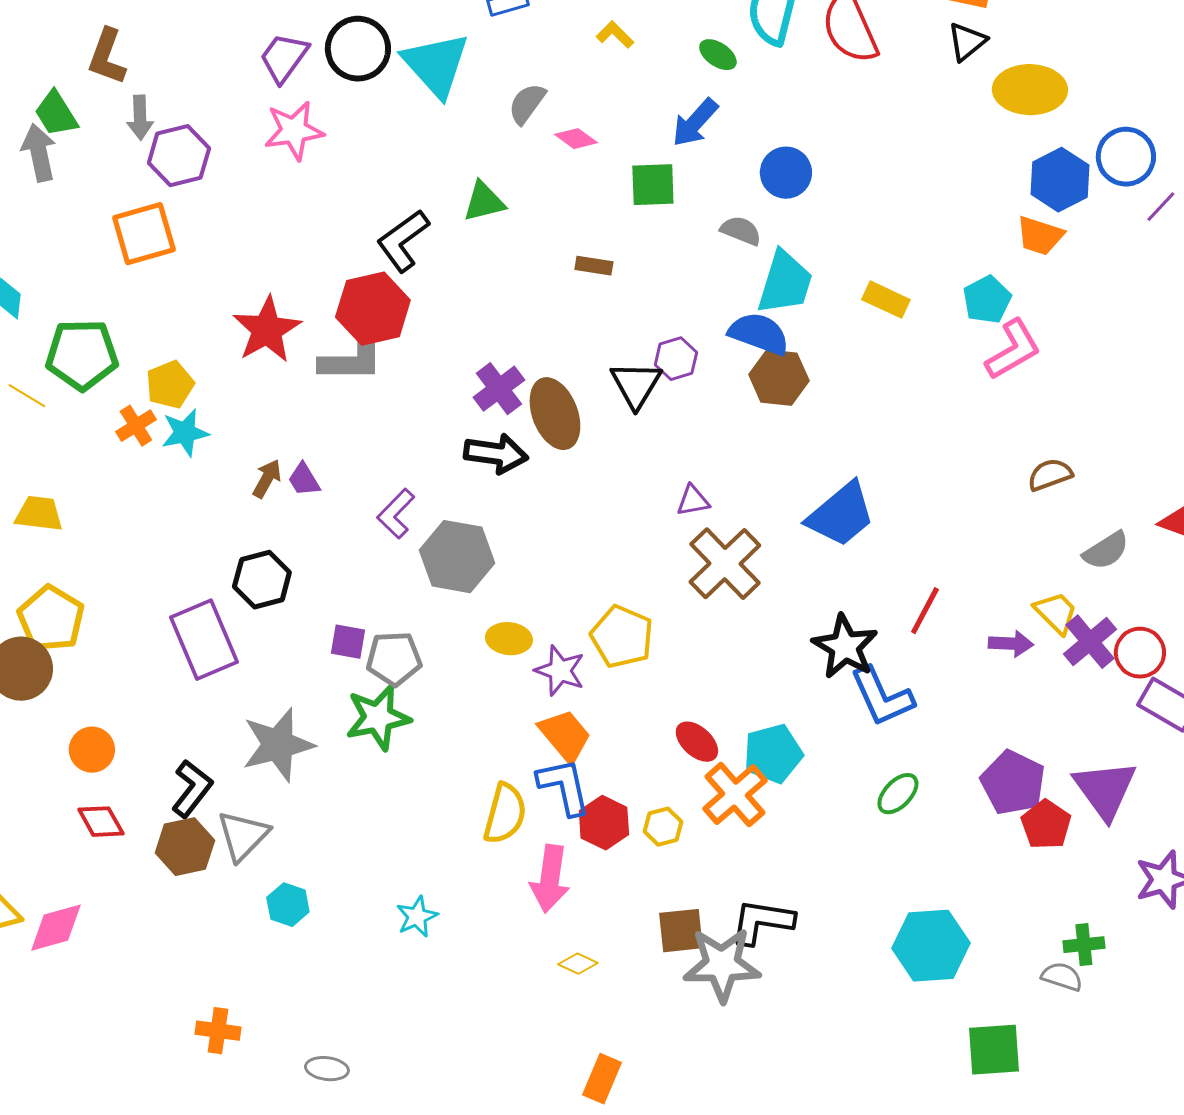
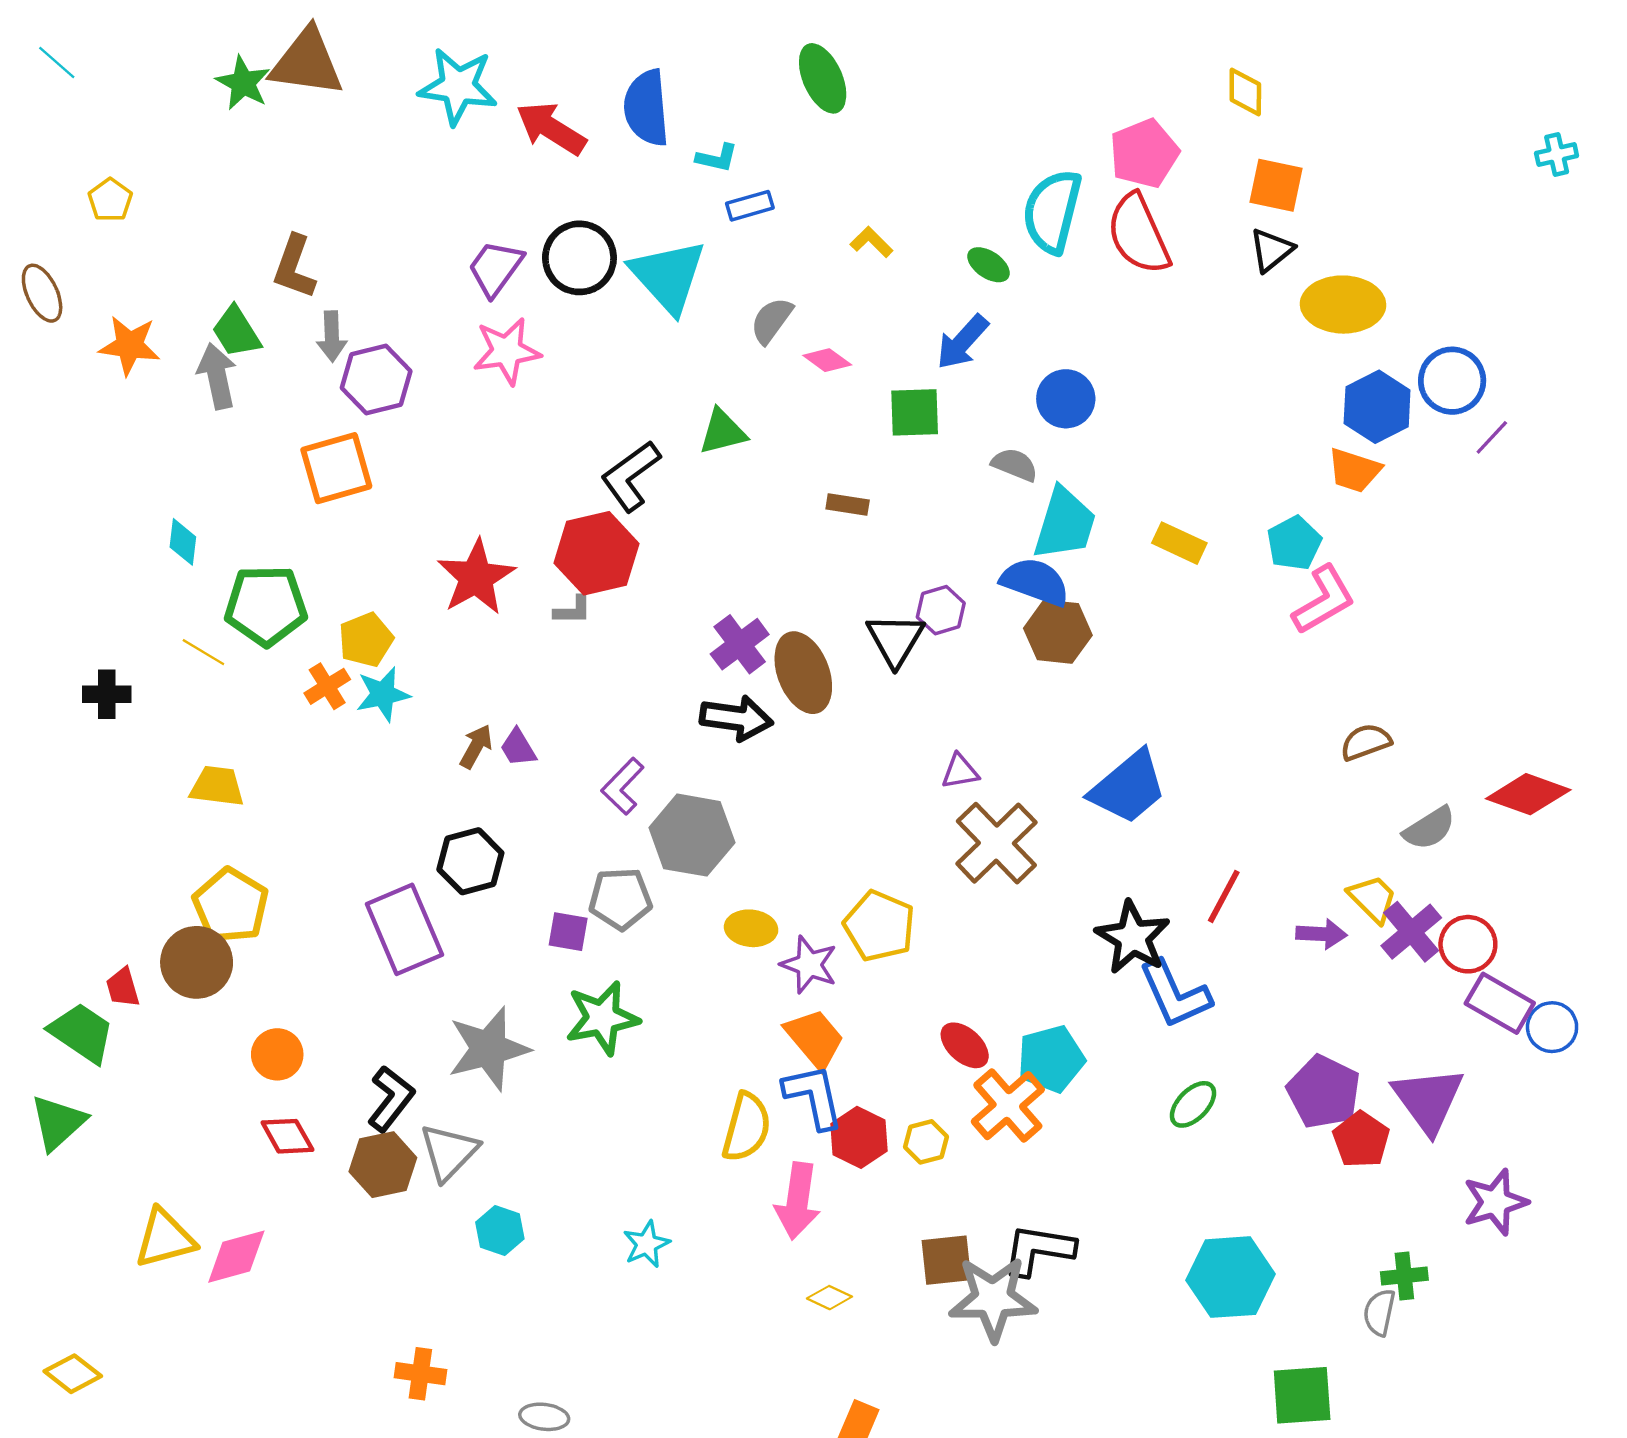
gray L-shape: (352, 359) -> (573, 610), size x0.5
gray pentagon: (394, 659) -> (620, 899), moved
gray semicircle: (1062, 977) -> (1379, 1312), turned -96

